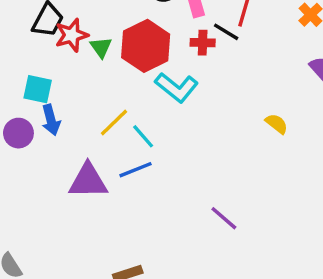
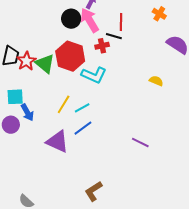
green triangle: (101, 47) -> (45, 64), size x1.5
cyan line: (143, 136) -> (82, 108), turned -63
purple triangle: (88, 181) -> (57, 142), turned 40

